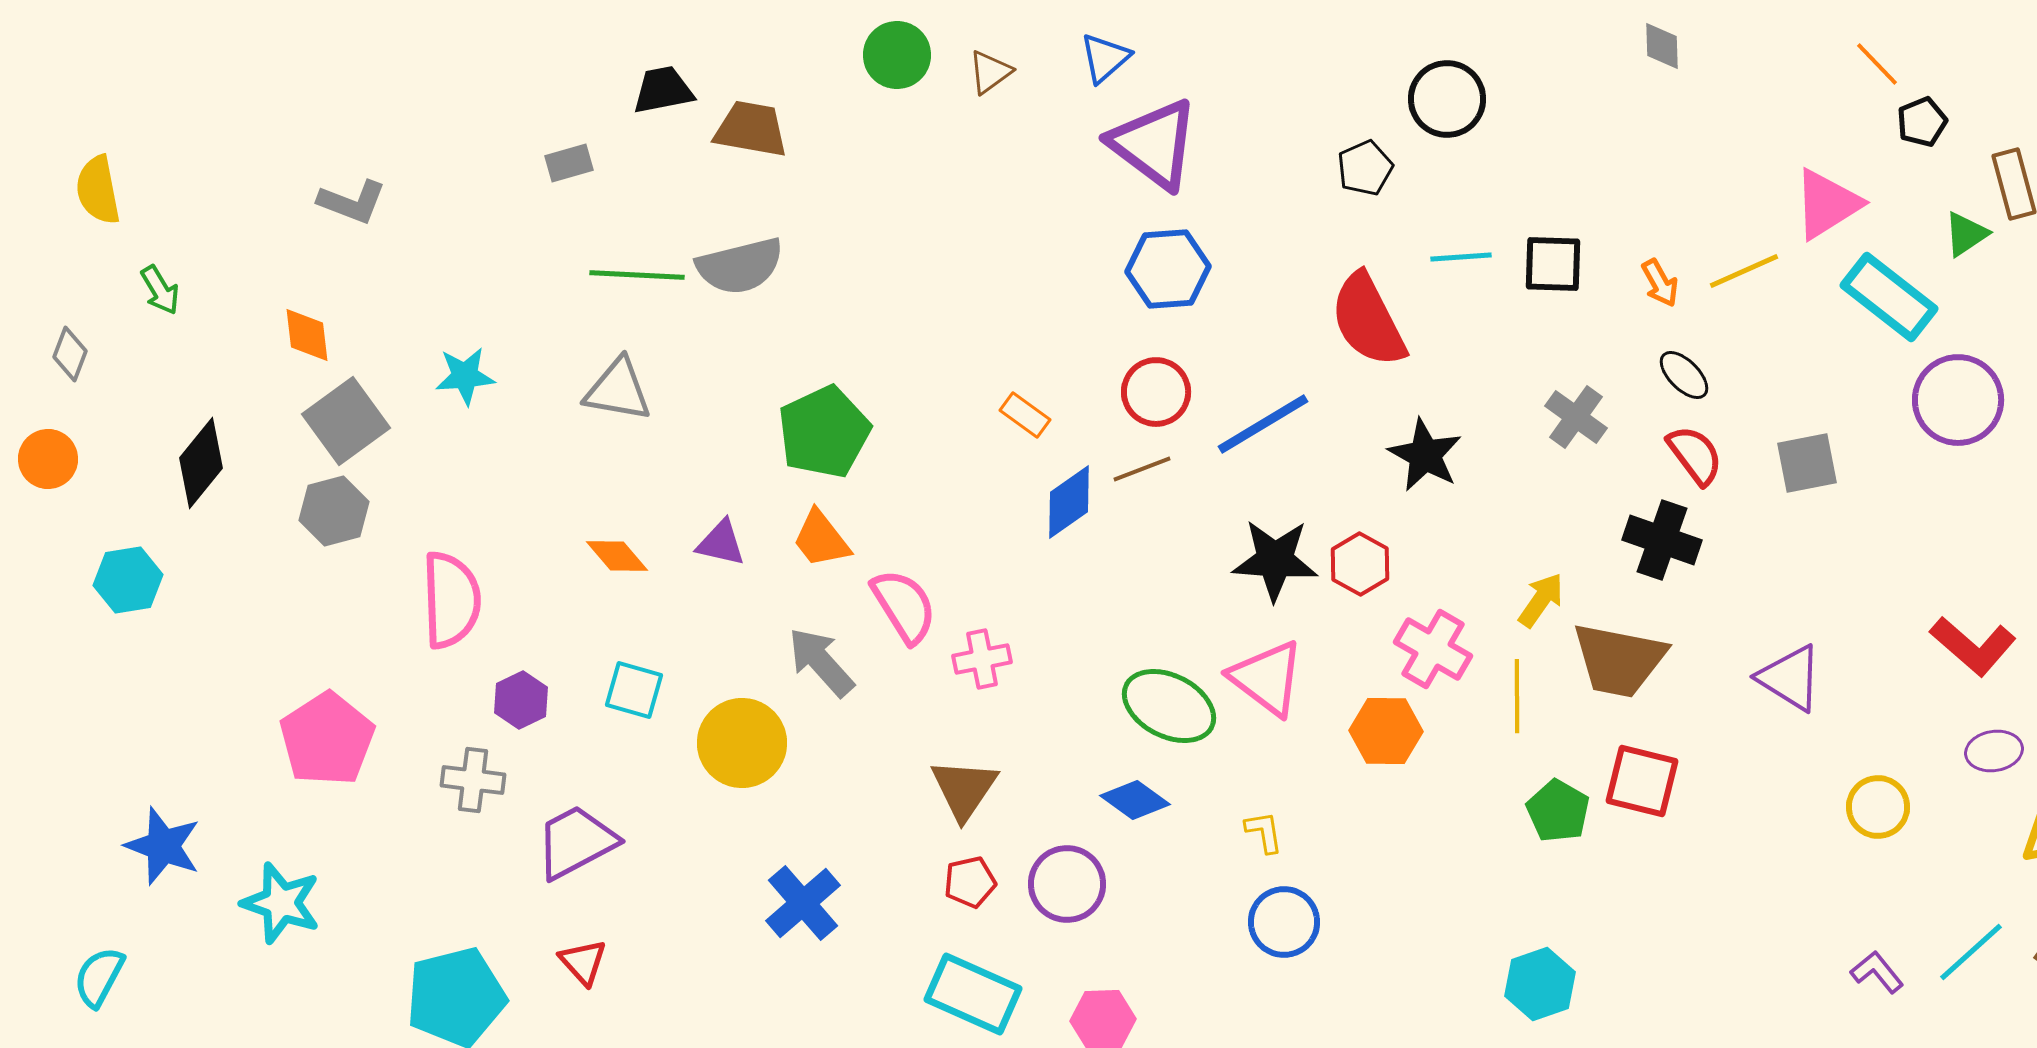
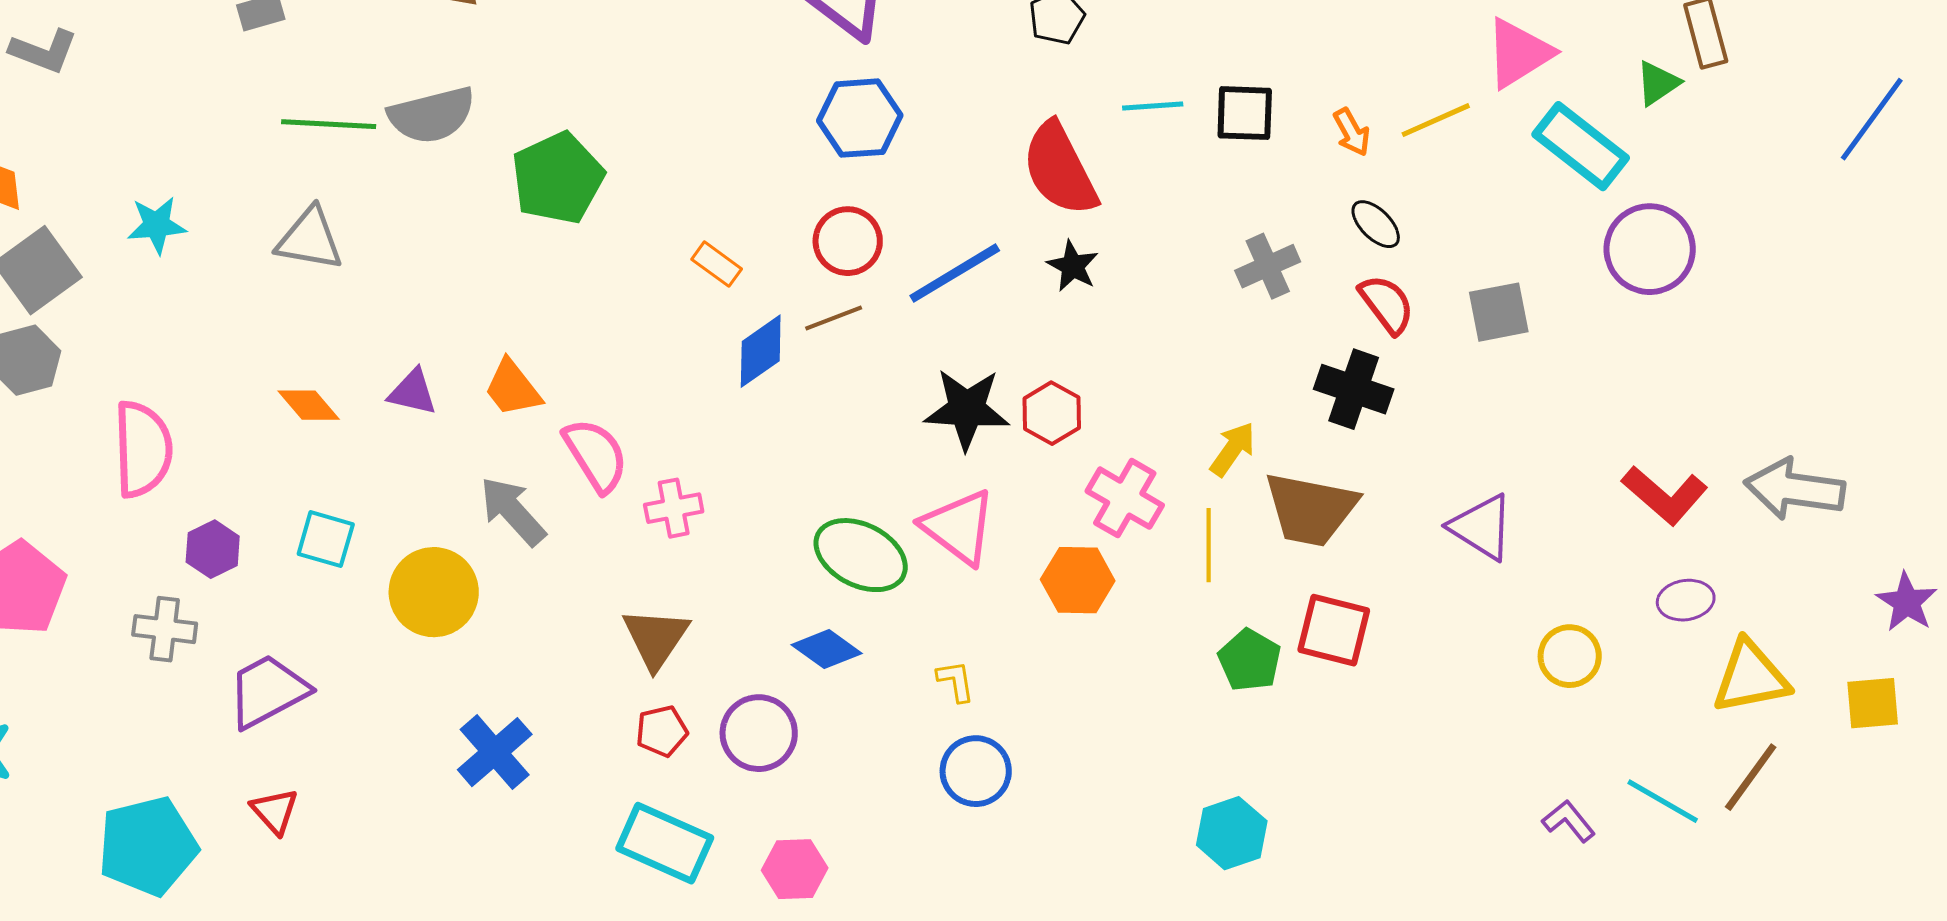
gray cross: (1576, 417) -> (1268, 266), turned 30
green pentagon: (824, 432) -> (558, 178), moved
black star: (1425, 455) -> (1073, 266), moved, size x0.7
cyan line: (1971, 952) -> (1663, 801), turned 72

